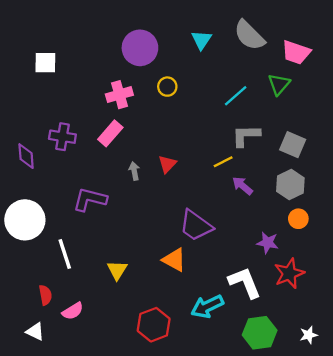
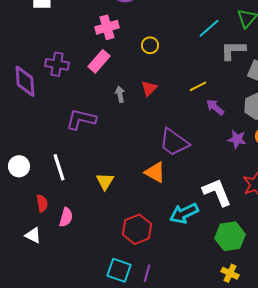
yellow circle: (167, 87) -> (150, 45), moved
gray L-shape: (246, 136) -> (233, 50), moved
purple diamond: (26, 156) -> (25, 81), size x1.4
white circle: (25, 220) -> (19, 166), moved, size x0.6
purple star: (268, 243) -> (237, 139), moved
pink semicircle: (73, 311) -> (66, 217), turned -42

